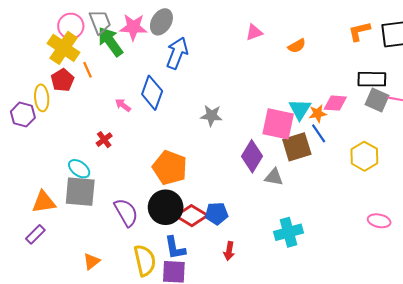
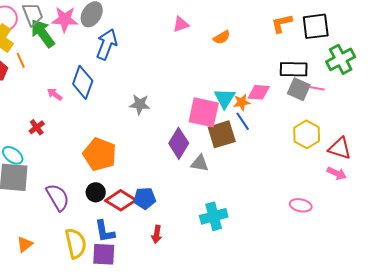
yellow hexagon: (364, 156) -> (307, 134), moved
black circle: (166, 207) -> (96, 192), size x0.6

